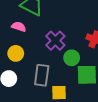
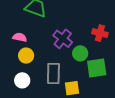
pink semicircle: (19, 27) -> (20, 37), moved

